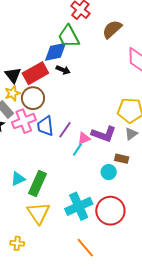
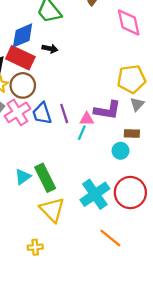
blue diamond: (55, 52) -> (23, 35), moved
red rectangle: (35, 73) -> (20, 58), turned 65
purple line: (65, 130) -> (64, 113), turned -42
pink triangle: (84, 138) -> (87, 119), turned 32
green rectangle: (37, 184) -> (45, 178), turned -40

